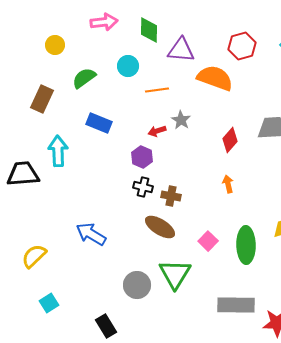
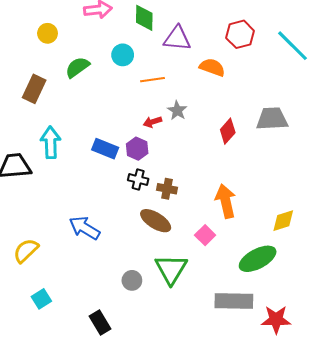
orange semicircle: (215, 78) -> (212, 67), size x0.7
blue rectangle: (99, 123) -> (105, 149), moved
orange arrow: (228, 184) -> (226, 201), moved, size x1.8
green ellipse: (246, 245) -> (258, 259), moved, turned 63
gray circle: (137, 285) -> (132, 280), size x0.7

